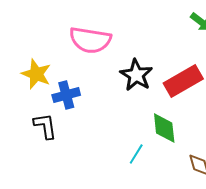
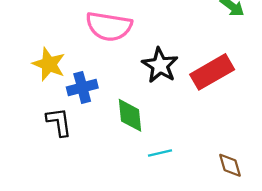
green diamond: (164, 128) -> (130, 115), moved
cyan line: (136, 154) -> (160, 153), turned 45

